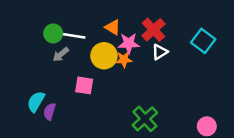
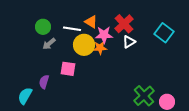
white line: (74, 36) -> (72, 29), moved
cyan semicircle: (36, 102) -> (25, 96), moved
purple semicircle: (50, 111) -> (44, 82), moved
green cross: (145, 119) -> (144, 96), moved

